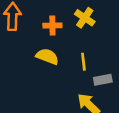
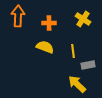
yellow cross: (85, 18) -> (83, 19), moved

